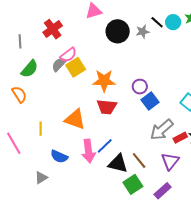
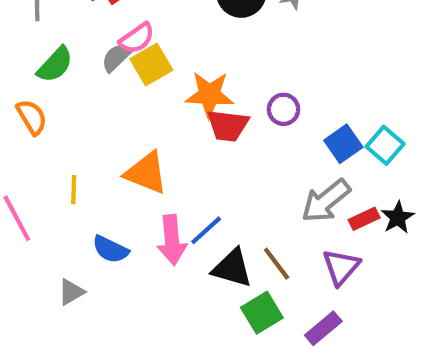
blue square: (150, 101) -> (343, 144), moved
red trapezoid: (107, 107) -> (228, 125), moved

